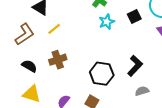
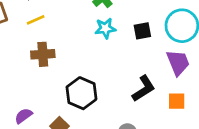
brown cross: (58, 60) -> (43, 54), moved
black L-shape: (135, 66) -> (144, 89), moved

